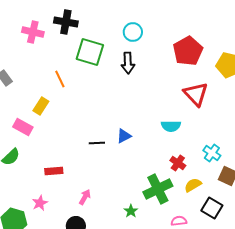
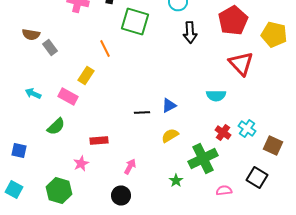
black arrow: (128, 63) -> (190, 32), moved
cyan cross: (212, 153) -> (247, 128), moved
yellow semicircle: (193, 185) -> (170, 136), moved
pink star: (40, 203) -> (81, 164), moved

